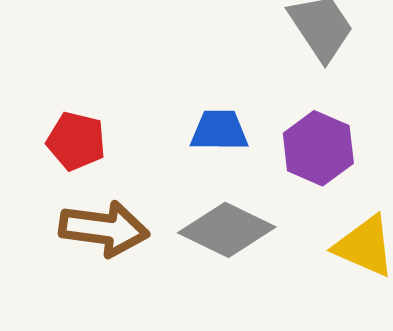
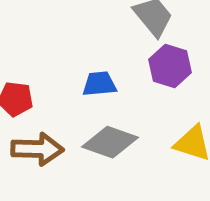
purple hexagon: (318, 148) -> (170, 66), moved

